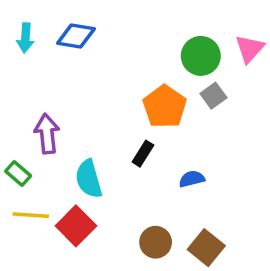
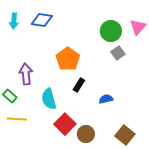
orange pentagon: (165, 107) -> (68, 59), moved
red square: (76, 226) -> (65, 124), moved
brown square: (206, 248) -> (125, 135), moved

